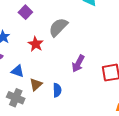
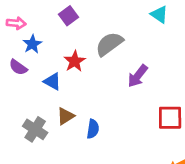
purple arrow: (78, 64) -> (138, 76), moved
blue triangle: (18, 71) -> (52, 82), moved

